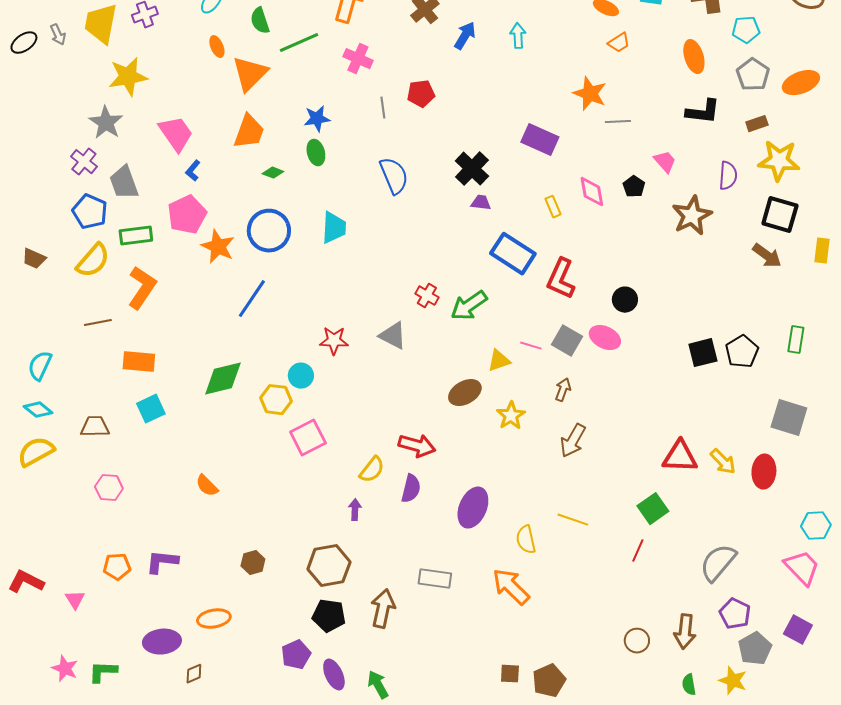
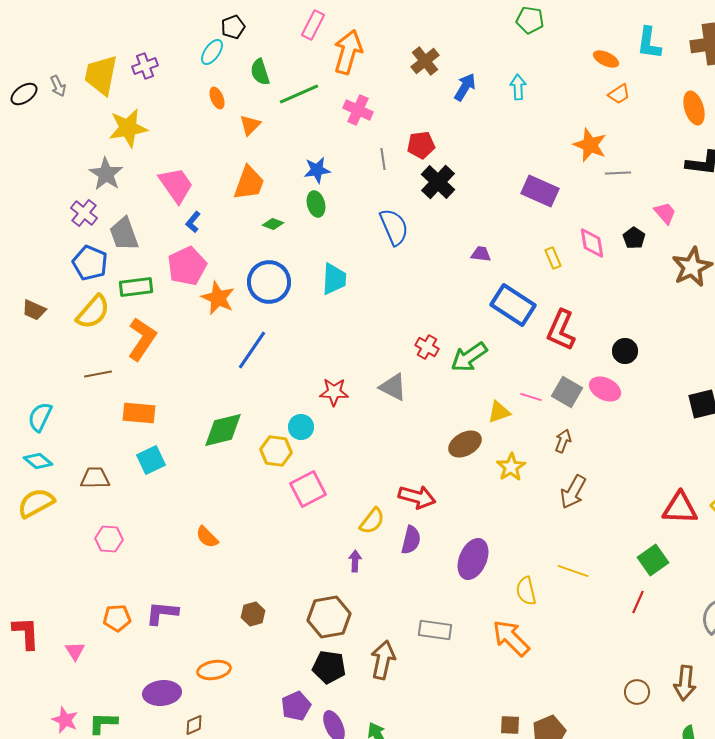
orange triangle: (250, 74) -> (250, 125), size x0.6
black cross: (472, 169) -> (438, 182), moved
red L-shape: (26, 582) -> (26, 633), turned 60

